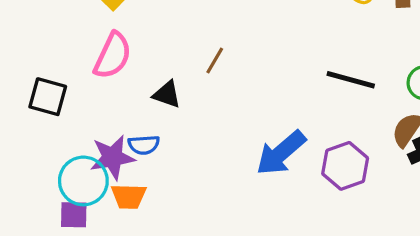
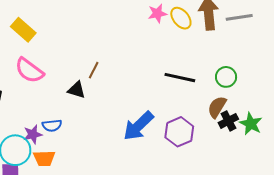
pink semicircle: (113, 56) -> (29, 70), turned 104
black triangle: (167, 94) -> (77, 90), moved
purple star: (113, 157) -> (33, 134), size x0.7

